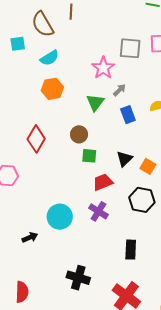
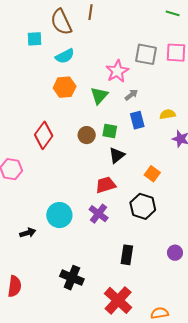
green triangle: (95, 102) -> (99, 96), moved
green square: (89, 156) -> (110, 131), moved
black triangle: (124, 159) -> (117, 155), moved

